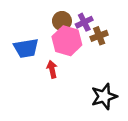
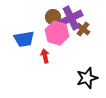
purple cross: (84, 22) -> (71, 18), size x1.6
brown cross: (99, 36) -> (83, 29), turned -32

